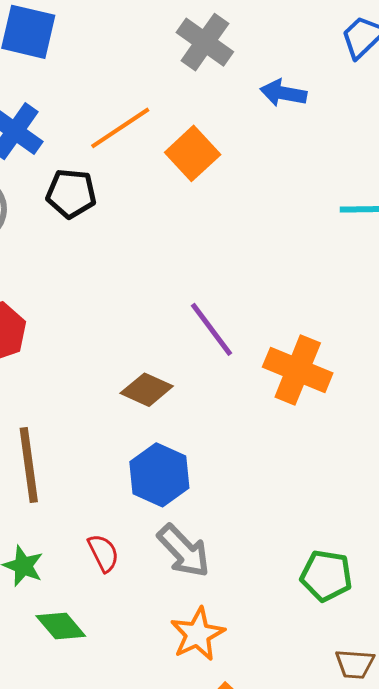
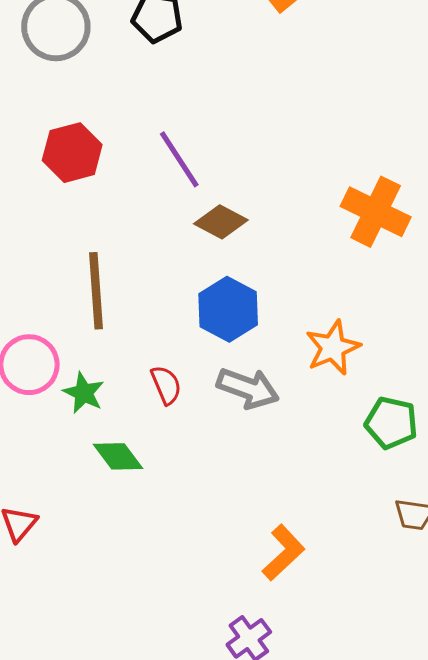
purple line: (211, 329) -> (179, 159), moved
gray arrow: (184, 551) -> (248, 388), turned -30
orange star: (198, 634) -> (333, 348), moved

